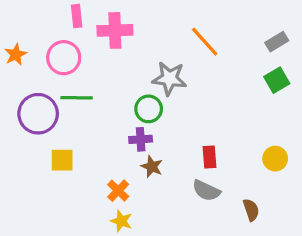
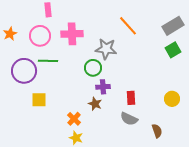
pink cross: (115, 30) -> (72, 34), moved
gray rectangle: (277, 42) -> (173, 26), size x1.5
purple cross: (141, 139) -> (103, 87), moved

